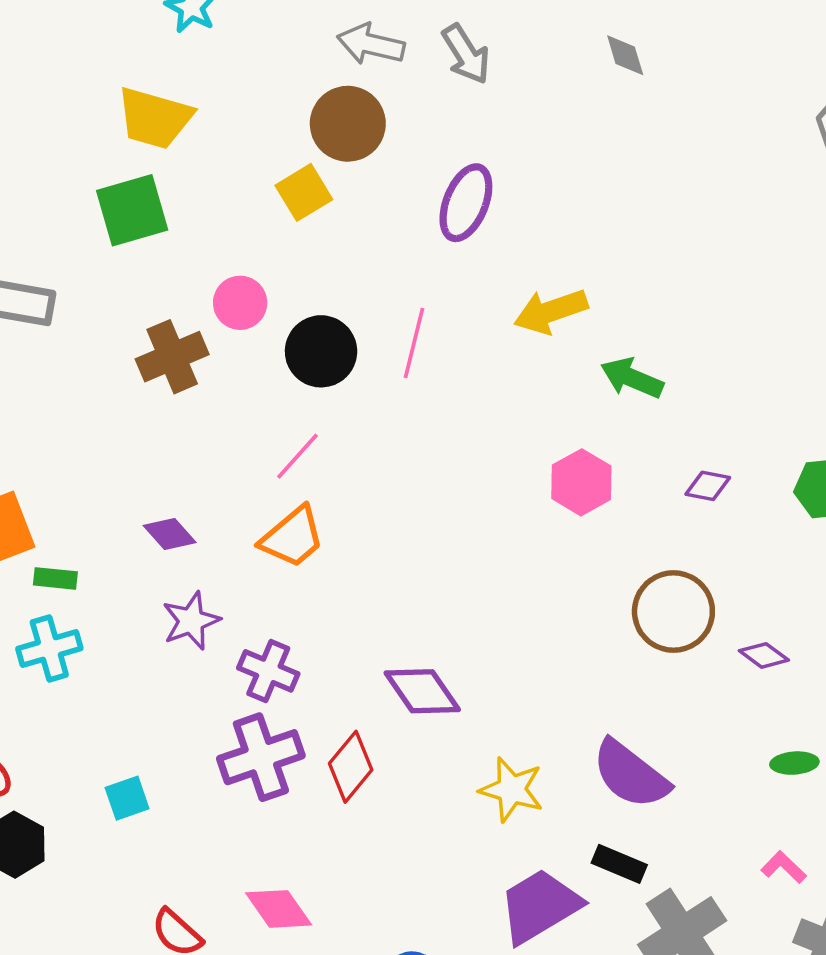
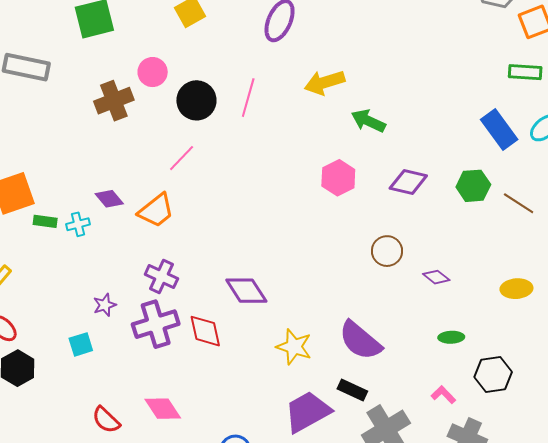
purple diamond: (708, 486) -> (408, 182), size x1.5
orange trapezoid: (292, 537) -> (156, 210), moved
brown circle: (673, 611) -> (387, 251), size x0.7
purple star: (191, 621) -> (105, 305), moved, size x0.7
cyan cross: (49, 649) -> (78, 224), moved, size x0.7
red diamond: (351, 767) -> (205, 331), turned -54

